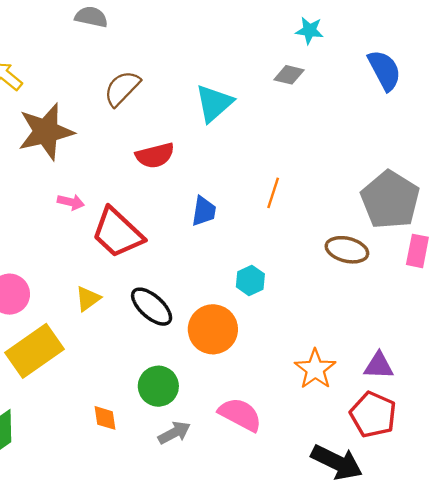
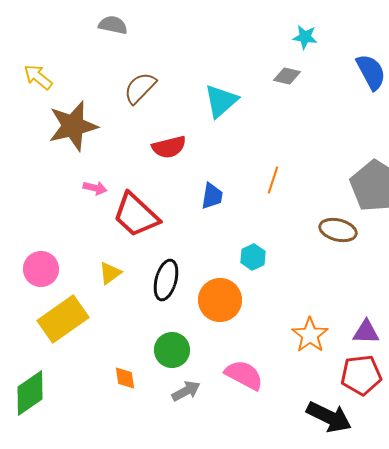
black ellipse: (152, 307) -> (166, 280), turned 63
red pentagon: (373, 415) -> (361, 375), turned -30

